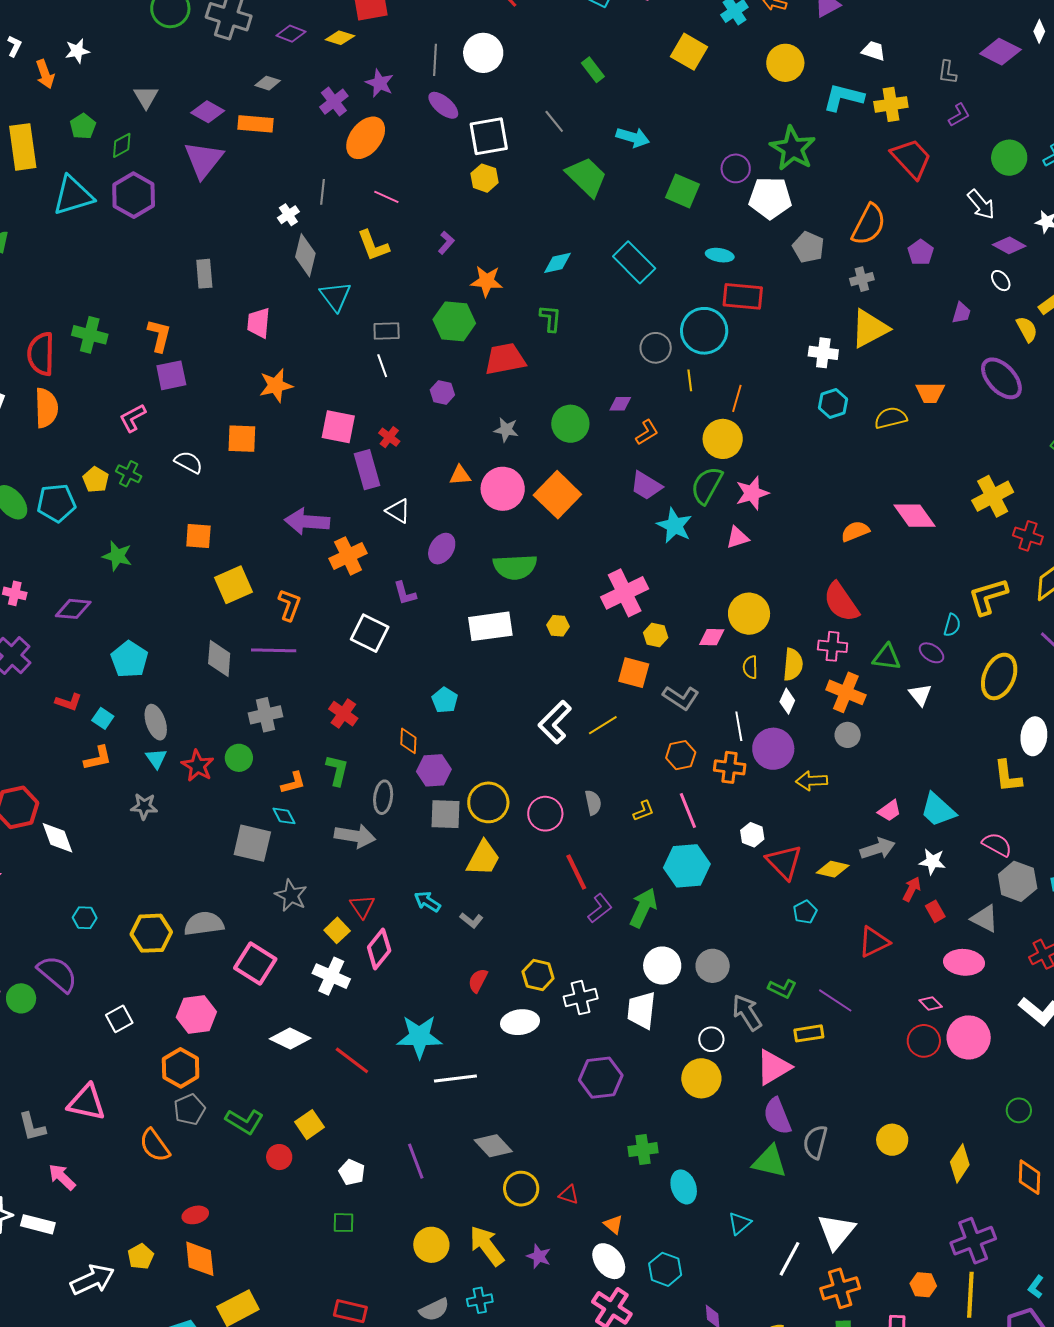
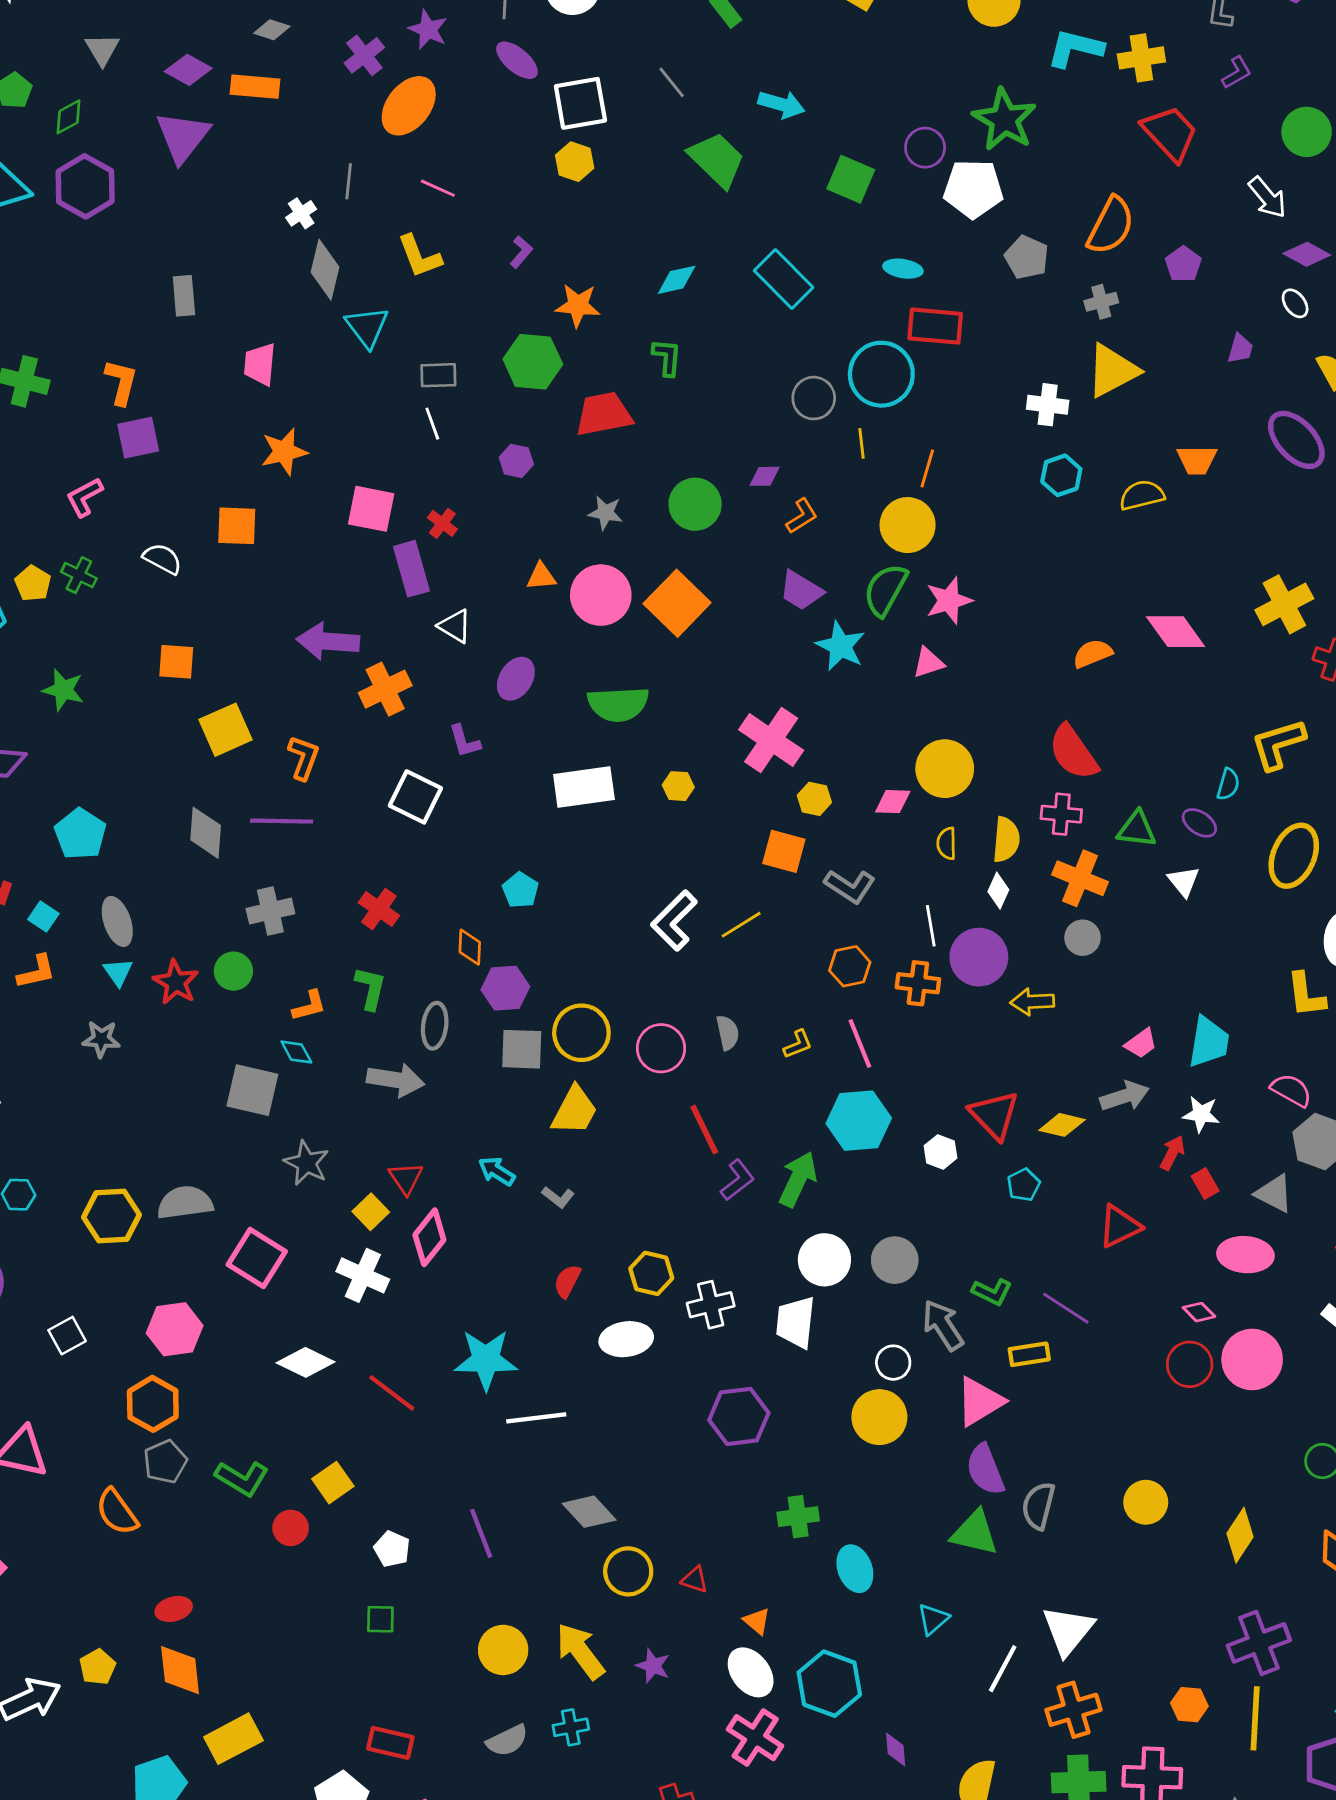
pink cross: (625, 593) -> (771, 740), turned -30
cyan trapezoid: (938, 810) -> (1209, 1042), turned -123
white hexagon: (752, 835) -> (941, 1152), moved
cyan hexagon: (665, 1269) -> (829, 1684), size x1.4

